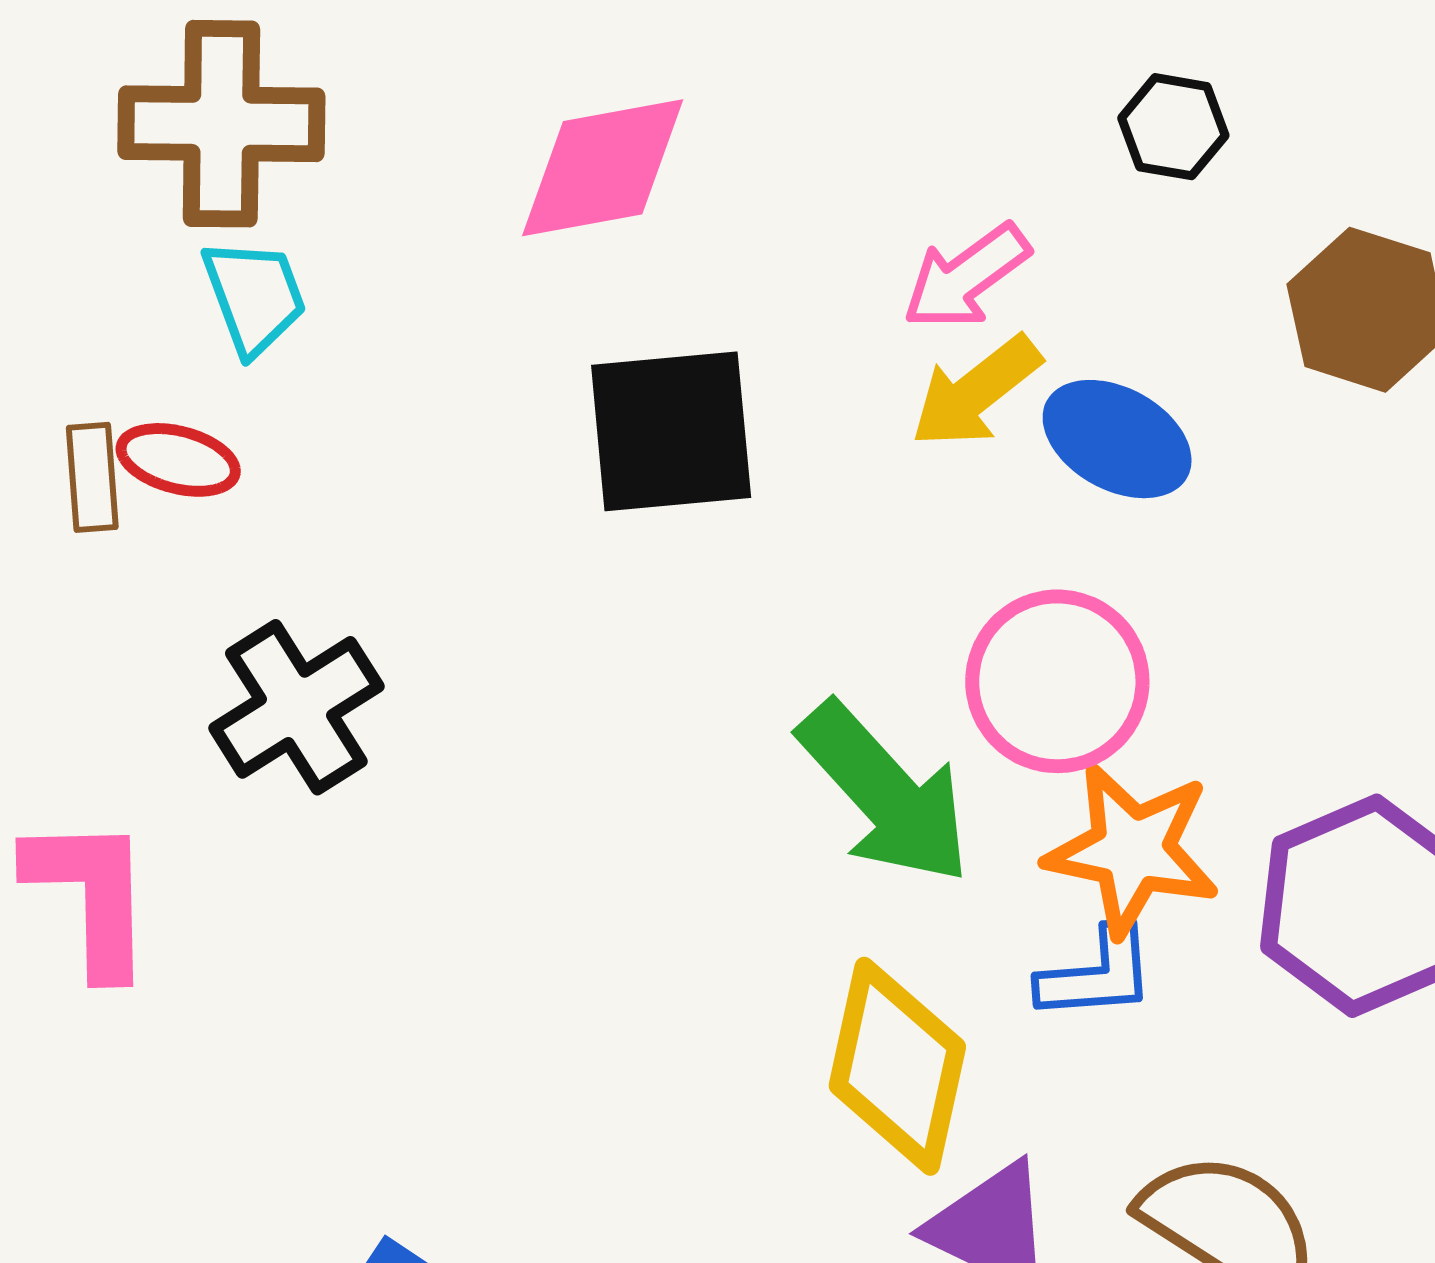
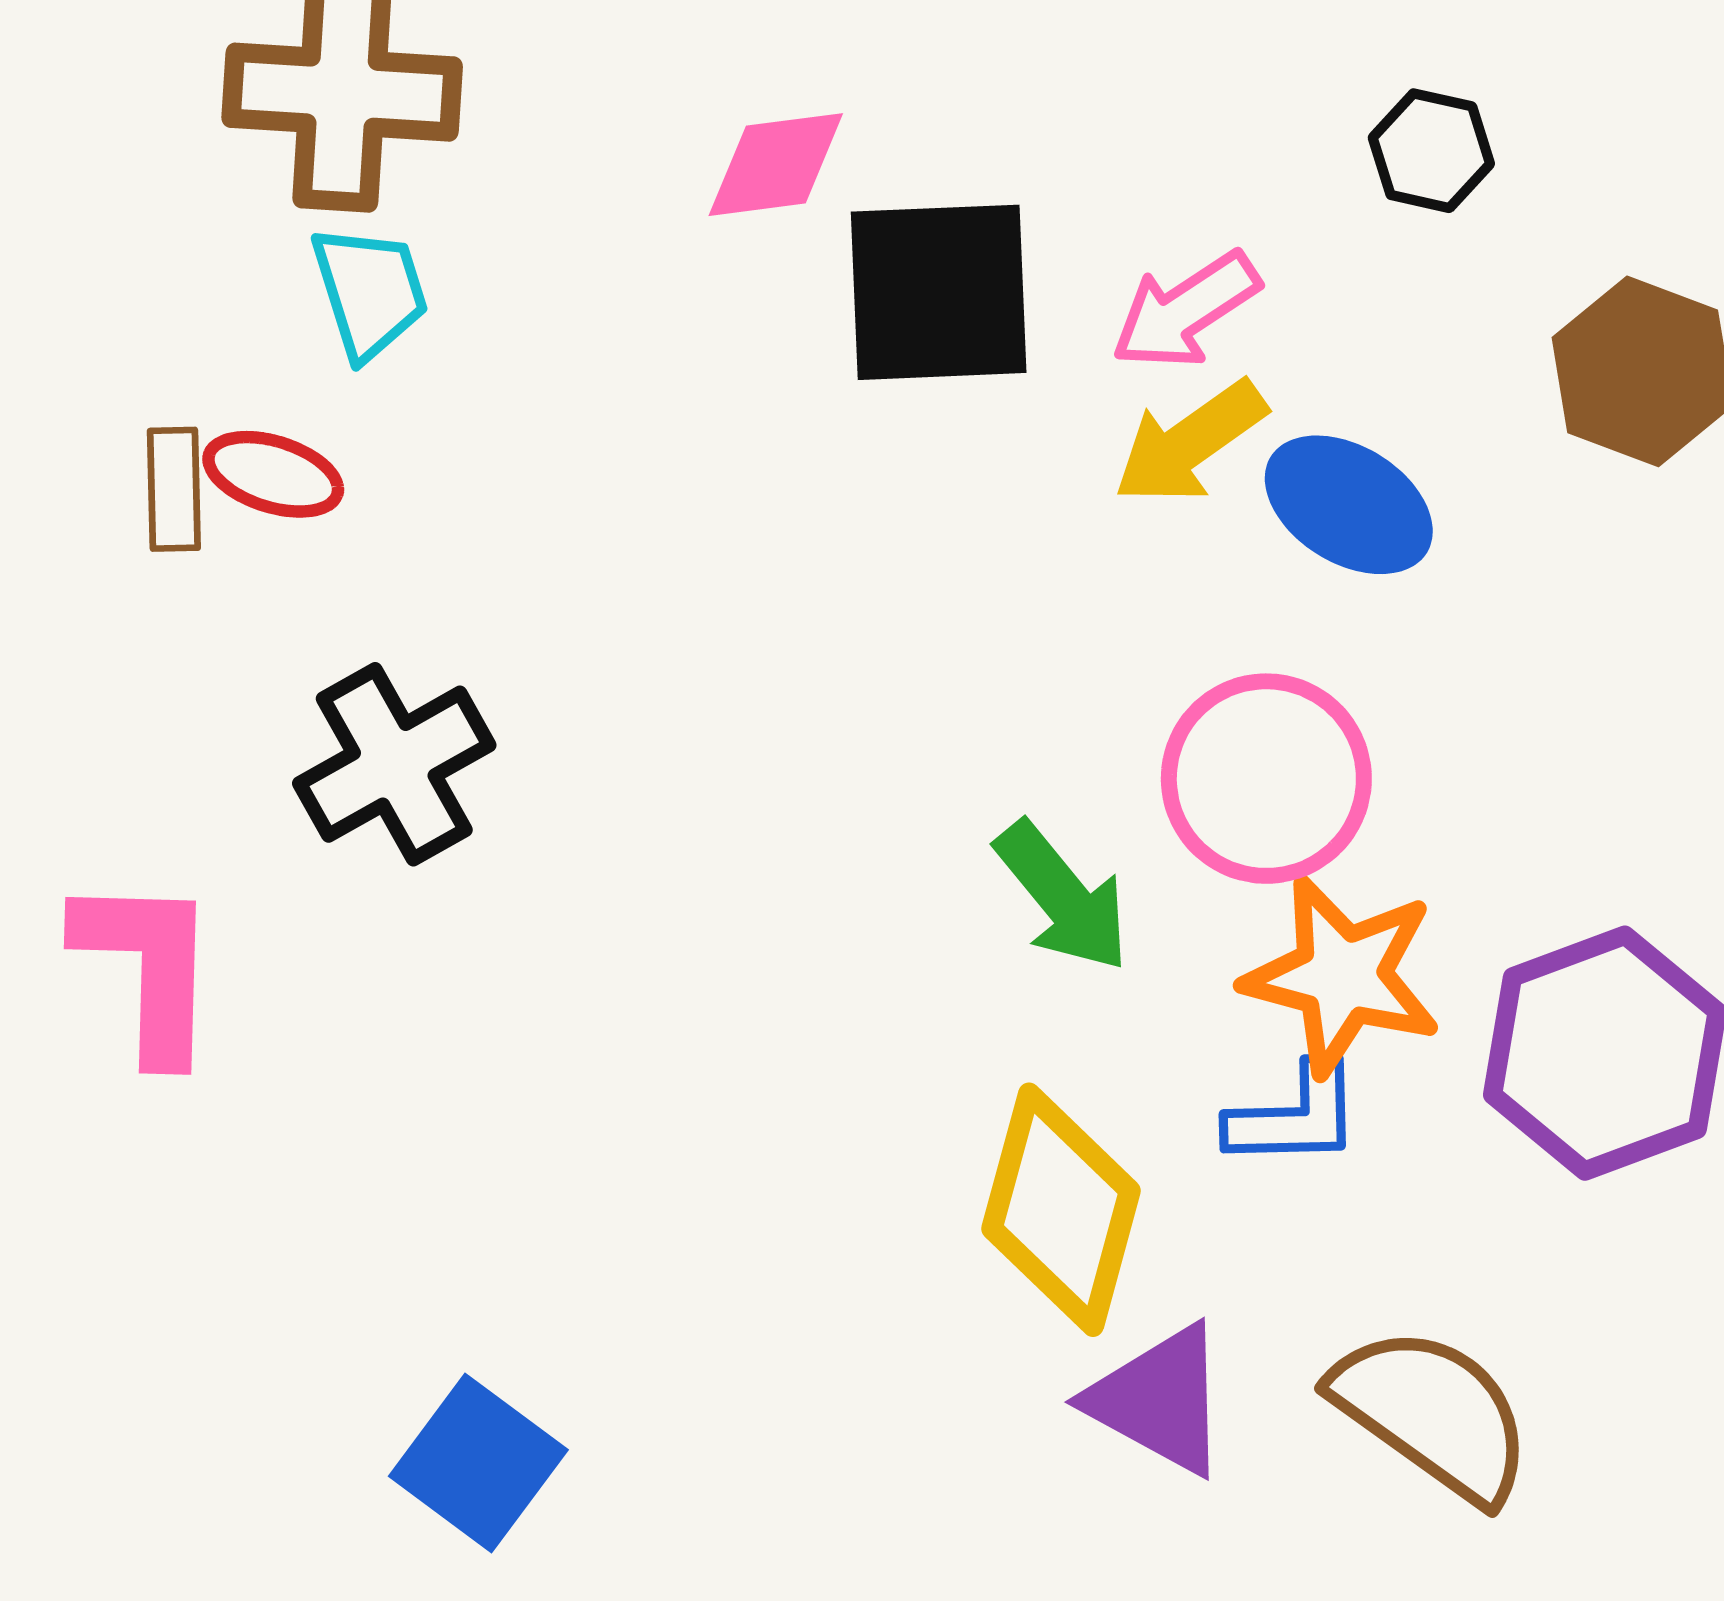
pink diamond: (603, 168) -> (776, 165), size x0.7
black square: (671, 431) -> (939, 292), moved
green arrow: (885, 793) -> (1063, 897), size x0.7

